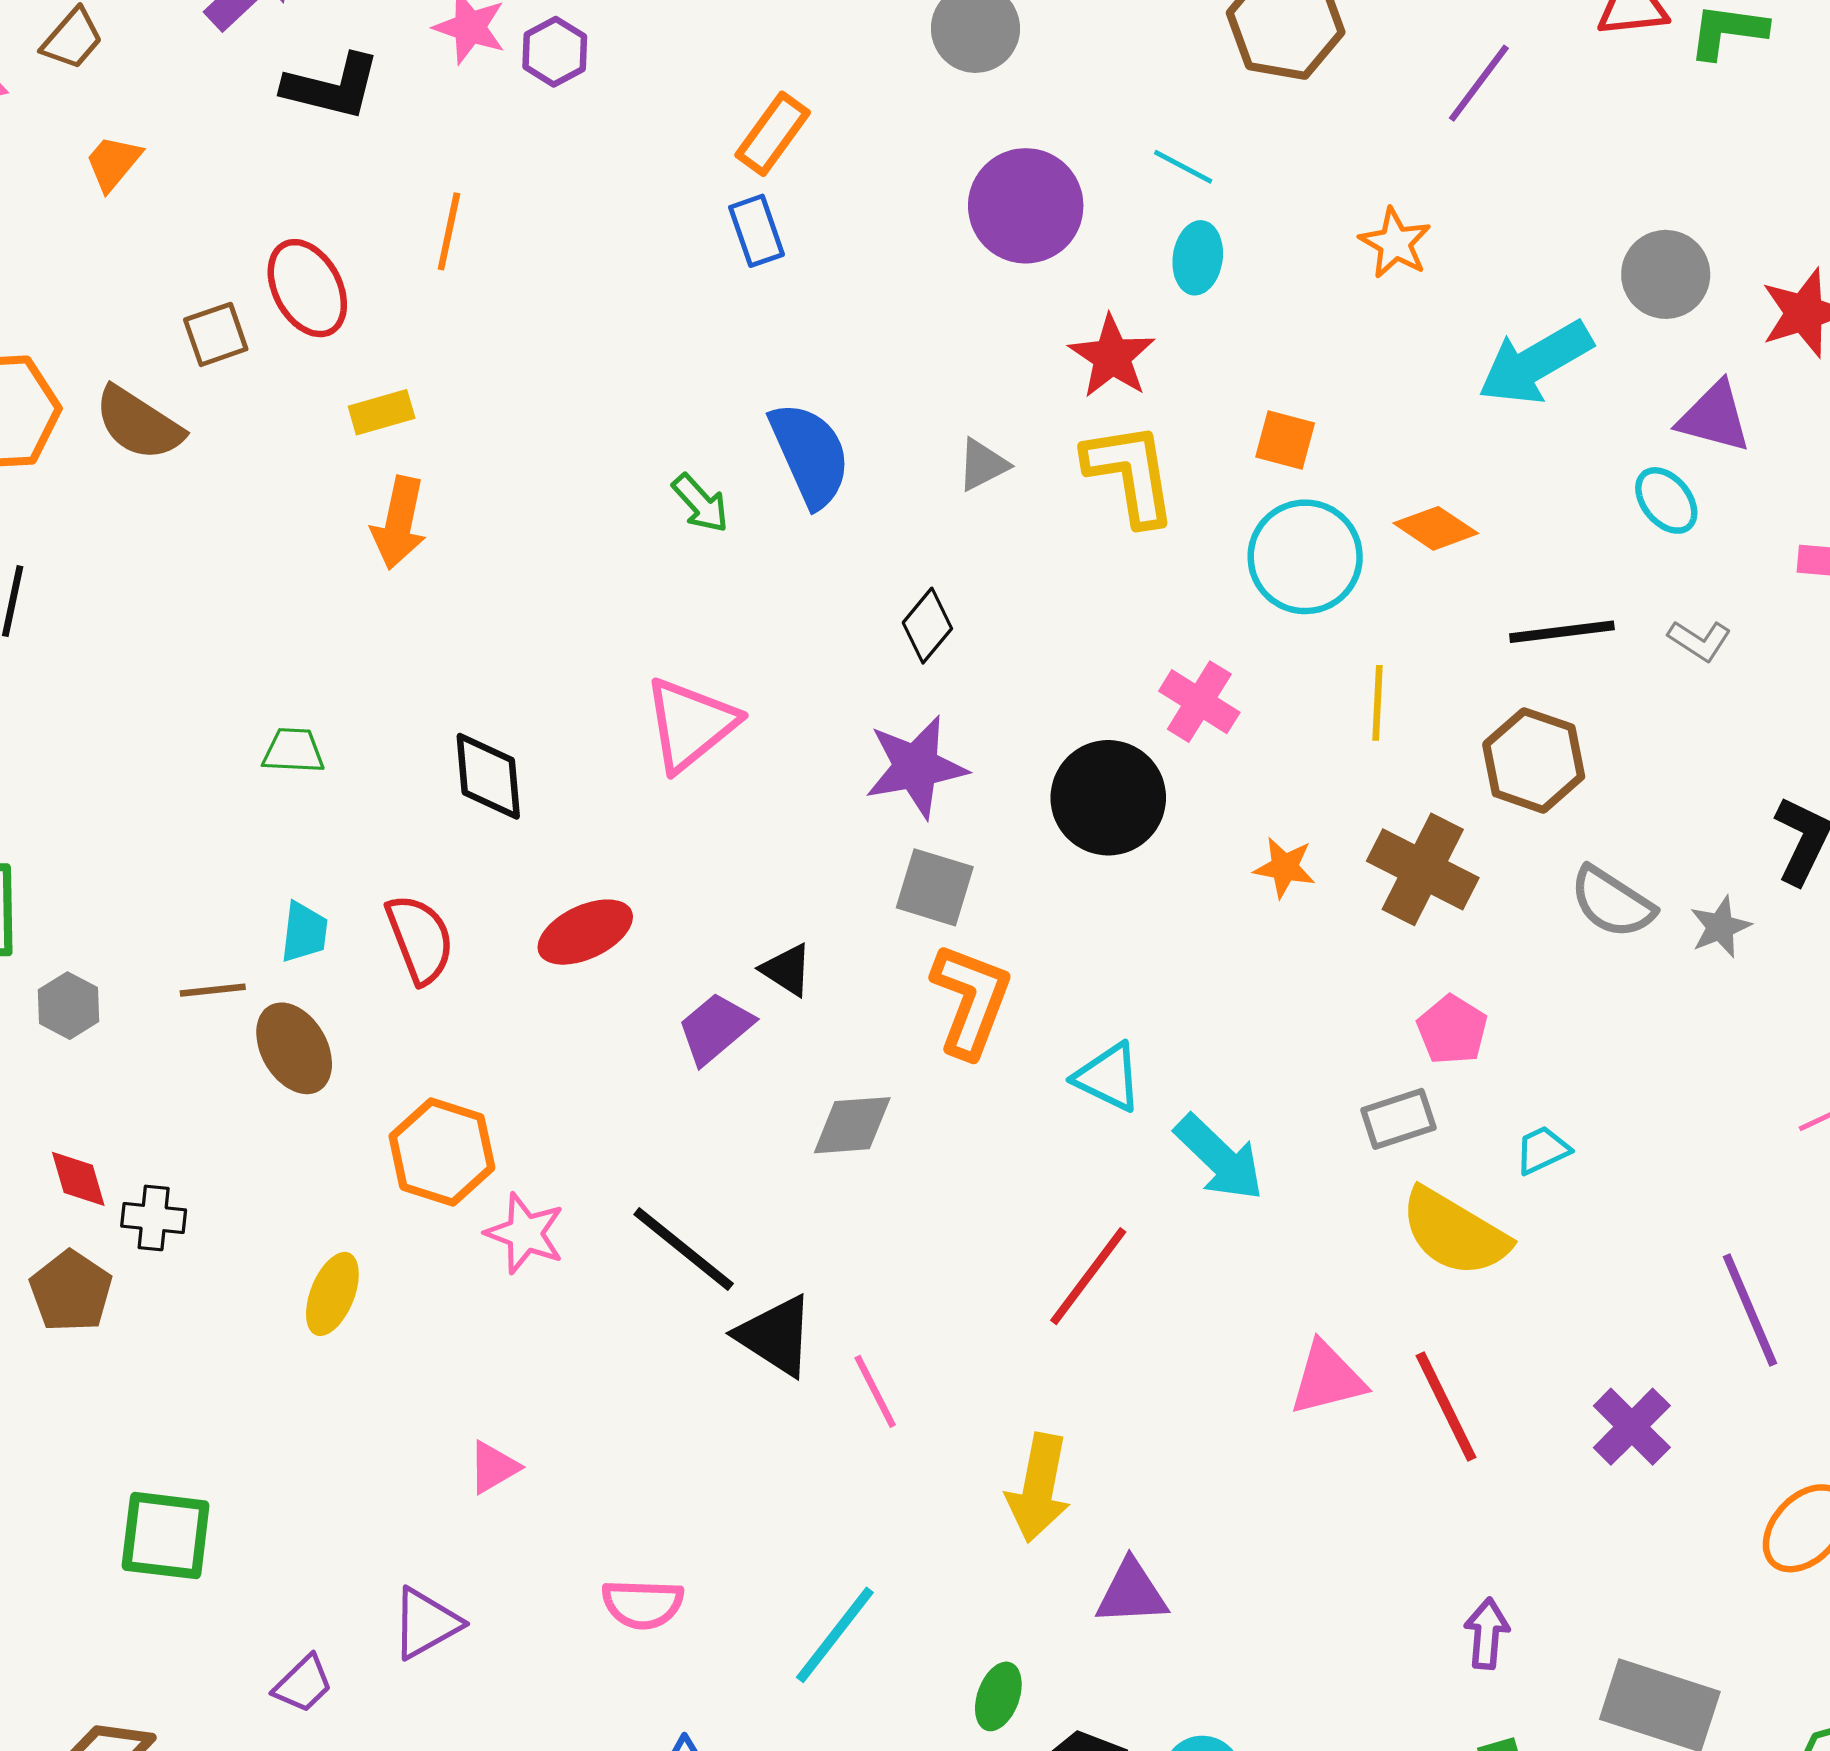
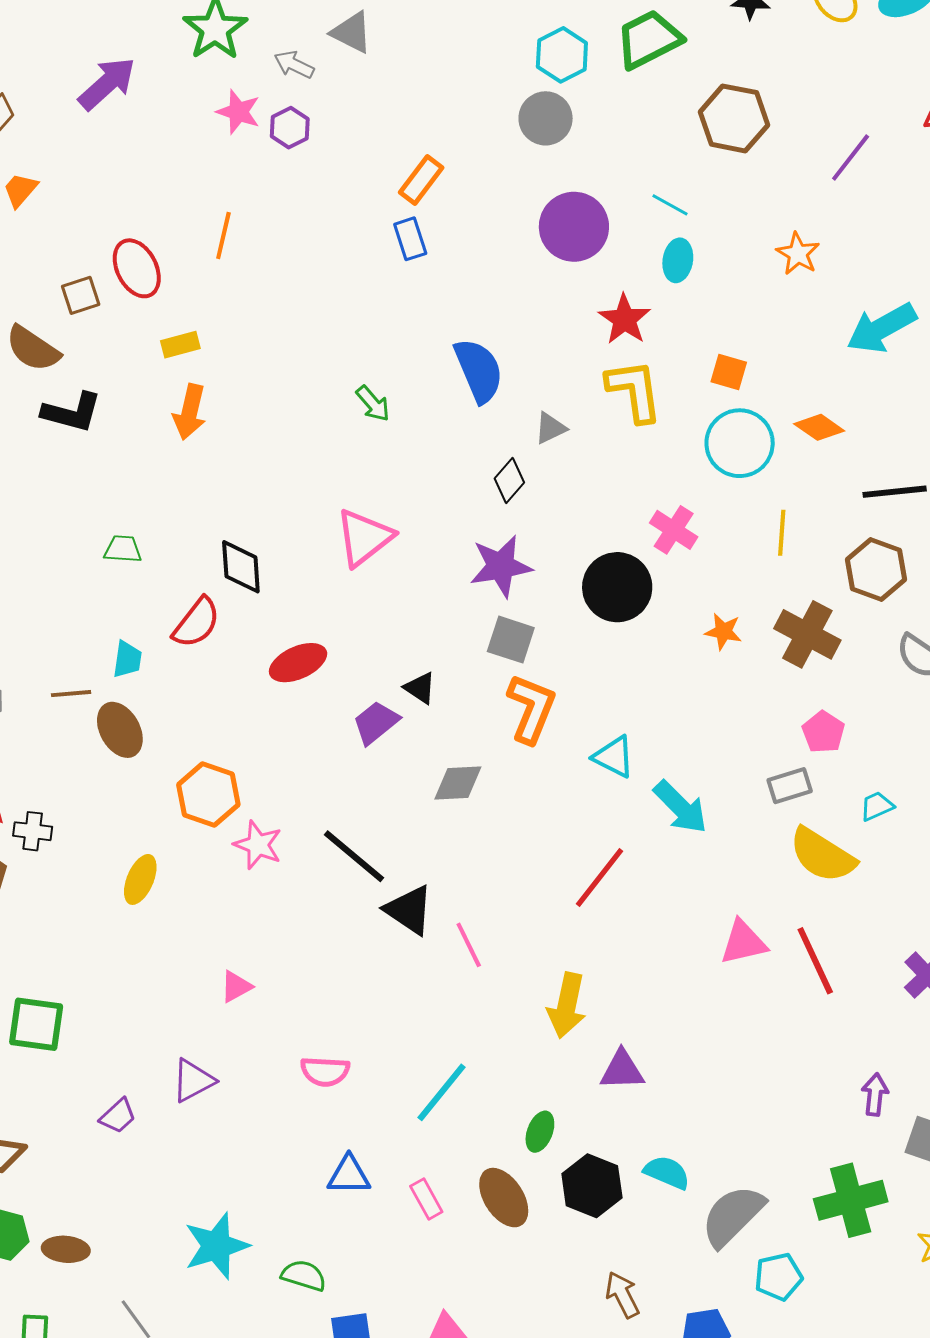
black L-shape: (332, 87) -> (72, 412), moved
blue semicircle: (810, 454) -> (479, 370), moved
gray triangle: (983, 465) -> (550, 428), moved
red semicircle: (420, 939) -> (196, 623), moved, turned 58
purple arrow: (1487, 1634) -> (875, 1095), moved

